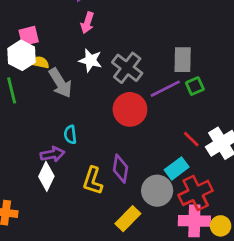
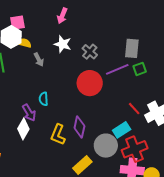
gray cross: (127, 68) -> (90, 52), size x0.7
gray arrow: (60, 83) -> (39, 60), size x0.6
purple arrow: (52, 154) -> (29, 113), turned 66

